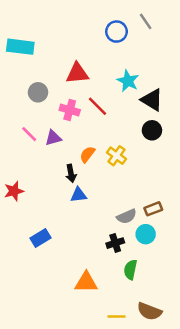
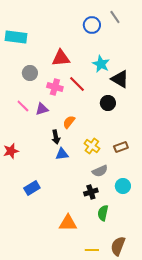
black circle: (152, 130) -> (108, 103), moved
yellow cross: (117, 156) -> (92, 146), moved
brown rectangle: (153, 209) -> (121, 147), moved
cyan circle: (146, 234) -> (123, 186), moved
brown semicircle: (149, 311) -> (118, 246), turned 90

